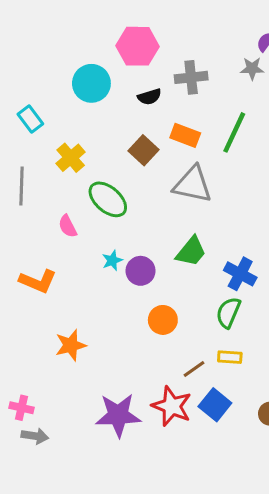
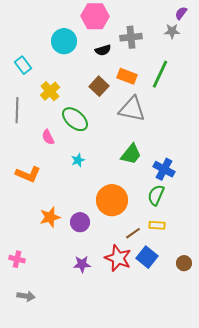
purple circle: (141, 271) -> (80, 222), moved
orange circle: (163, 320) -> (112, 200), size x1.6
purple star: (118, 415) -> (82, 264), size x0.6
gray arrow: (35, 436) -> (26, 296), moved

